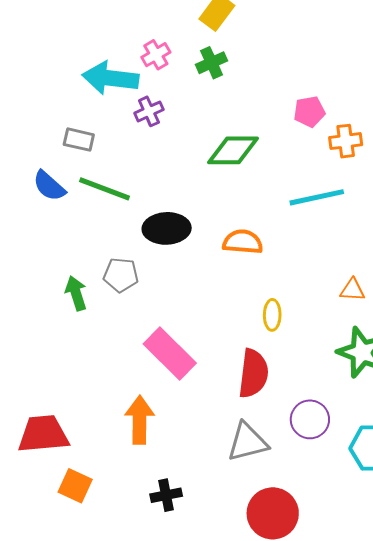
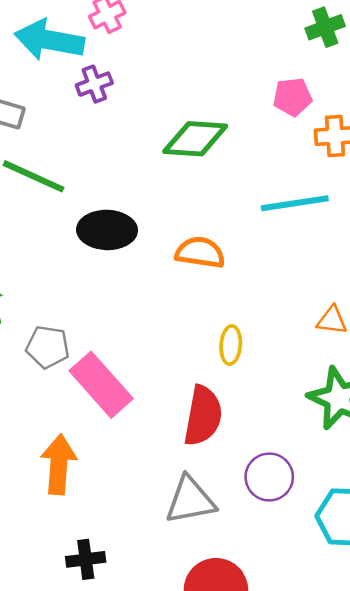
green cross: (212, 63) -> (325, 27), moved
gray pentagon: (121, 275) -> (48, 347), moved

